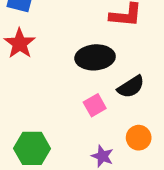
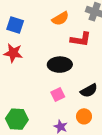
red star: (20, 43) -> (13, 53), turned -30
black semicircle: (131, 87) -> (89, 91), moved

